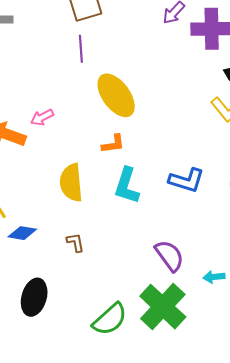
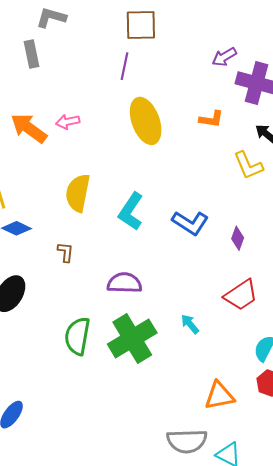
orange L-shape: (113, 144) -> (211, 119), moved
purple semicircle: (169, 256) -> (124, 283), moved, turned -68
cyan arrow: (214, 277) -> (190, 324), turned 40
green semicircle: (110, 319) -> (77, 336), turned 126

